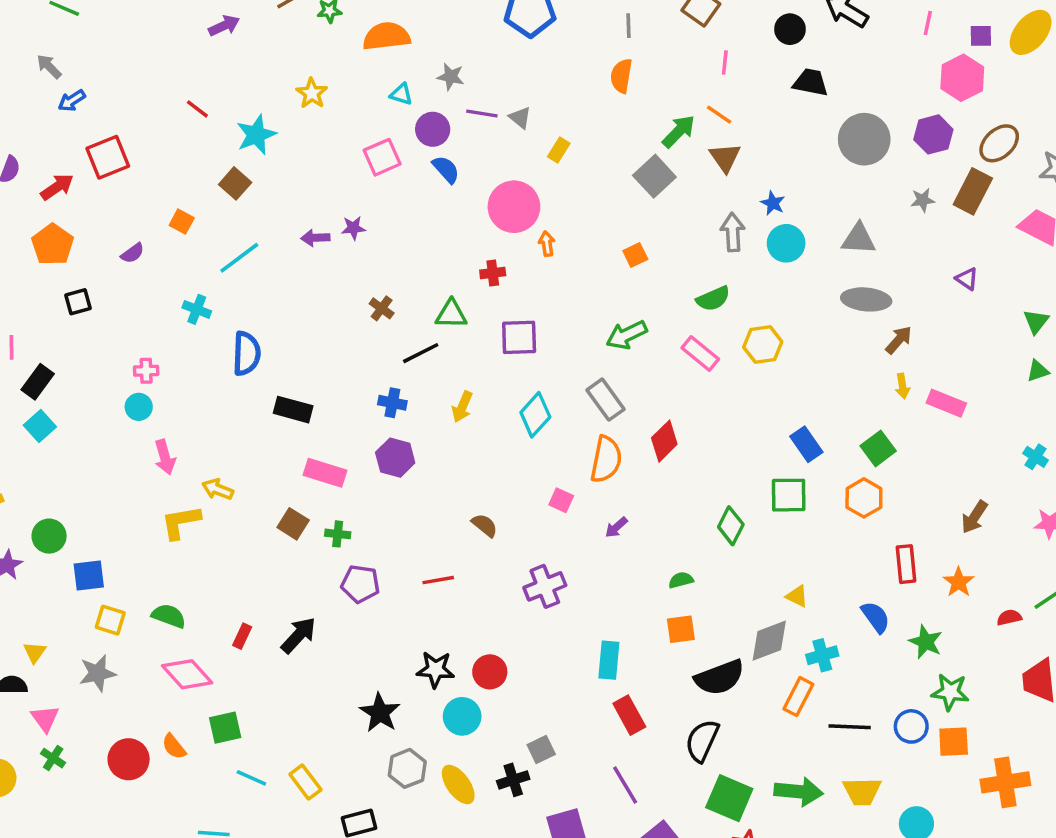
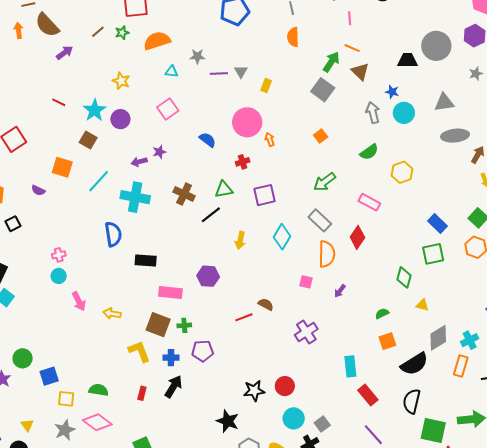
black trapezoid: (811, 82) -> (407, 60), moved
gray triangle: (520, 118) -> (241, 72), turned 32
purple circle: (433, 129) -> (120, 119), moved
blue semicircle: (446, 169) -> (208, 140), moved
orange square: (182, 222) -> (62, 167), size x1.5
purple semicircle: (133, 253) -> (38, 190), turned 72
brown cross: (382, 308) -> (184, 194), size x1.5
cyan cross: (197, 309) -> (135, 197), moved, size x1.8
pink rectangle: (700, 354) -> (369, 202), moved
blue cross: (392, 403) -> (171, 358), moved
yellow L-shape: (181, 522) -> (139, 351), moved, turned 90
brown square: (293, 524) -> (158, 325), size x1.4
red line: (438, 580) -> (244, 317), moved
yellow triangle: (797, 596) -> (422, 305), moved
pink diamond: (187, 674) -> (97, 422), moved
cyan circle: (462, 716) -> (294, 418), moved

